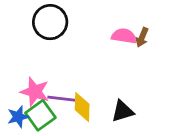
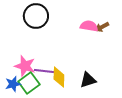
brown arrow: (142, 37) -> (102, 27), turned 40

